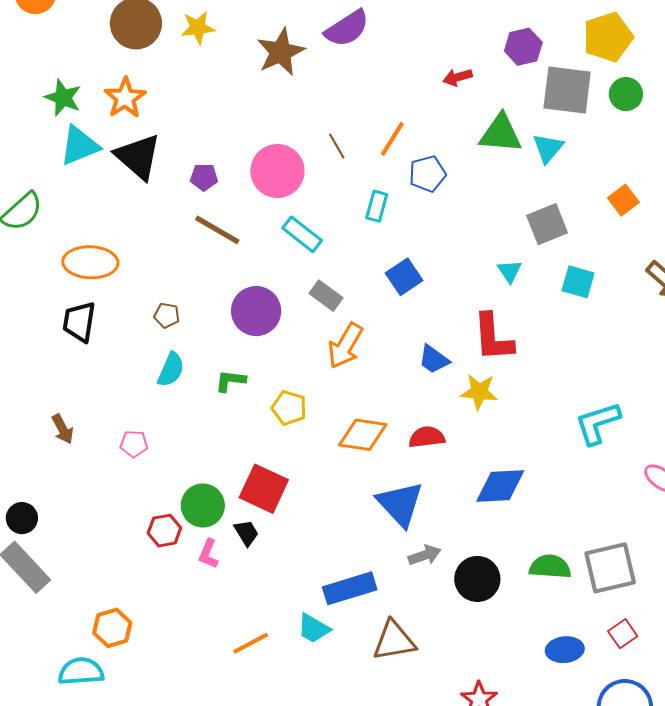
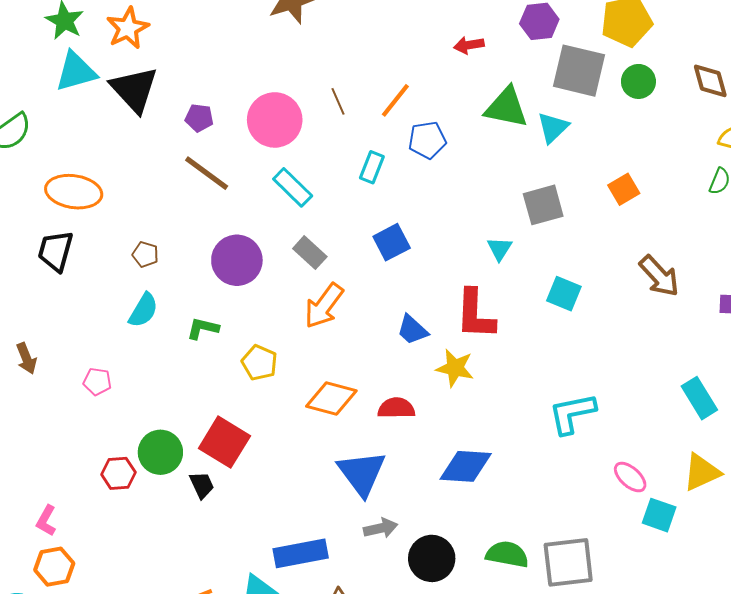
cyan square: (578, 282) -> (564, 294), moved
pink L-shape: (208, 554) -> (46, 521), moved

